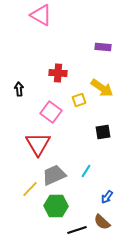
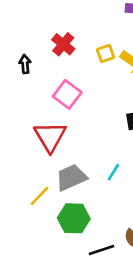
red cross: (58, 73) -> (63, 44), moved, turned 36
yellow square: (79, 100) -> (105, 53), moved

